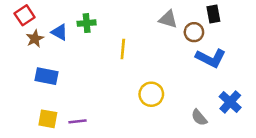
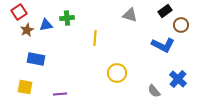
black rectangle: (213, 14) -> (165, 11), turned 64
blue triangle: (59, 32) -> (46, 25), turned -40
brown circle: (194, 32) -> (181, 25), moved
yellow square: (48, 119) -> (25, 87), moved

